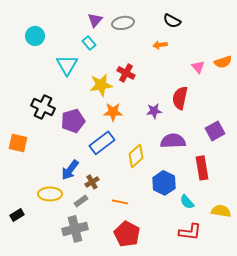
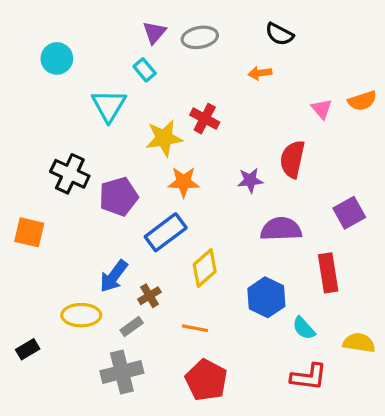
yellow diamond: (136, 156) -> (205, 268), moved

